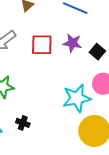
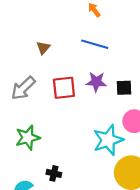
black square: (97, 52) -> (124, 88), turned -35

